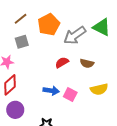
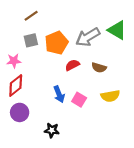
orange pentagon: (49, 25) -> (56, 43), moved
blue arrow: (51, 91) -> (59, 94), turned 56

